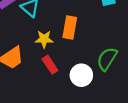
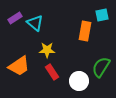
orange rectangle: (70, 27) -> (85, 31), moved

